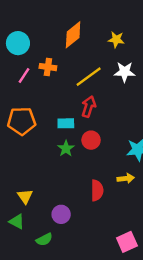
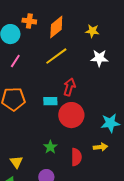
orange cross: (48, 67) -> (29, 21), moved
yellow line: (89, 77) -> (56, 56), moved
red circle: (91, 140) -> (71, 115), size x1.6
green star: (66, 148) -> (50, 147), moved

